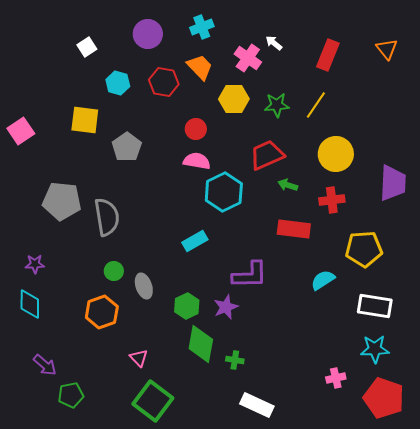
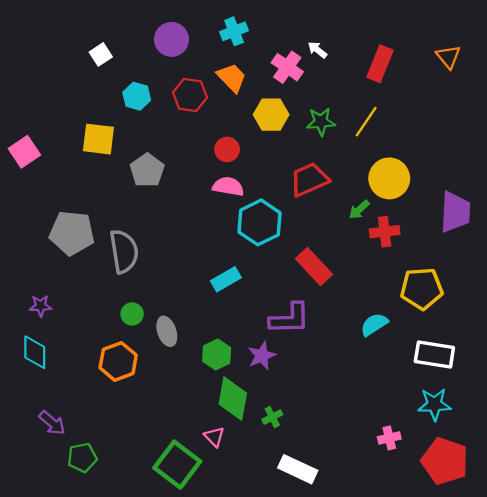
green arrow: (288, 185) -> (359, 210), moved, turned -60
red rectangle: (294, 229) -> (314, 266), moved, turned 40
pink triangle: (139, 358) -> (214, 437), moved
green cross: (235, 360) -> (272, 417), turned -36

